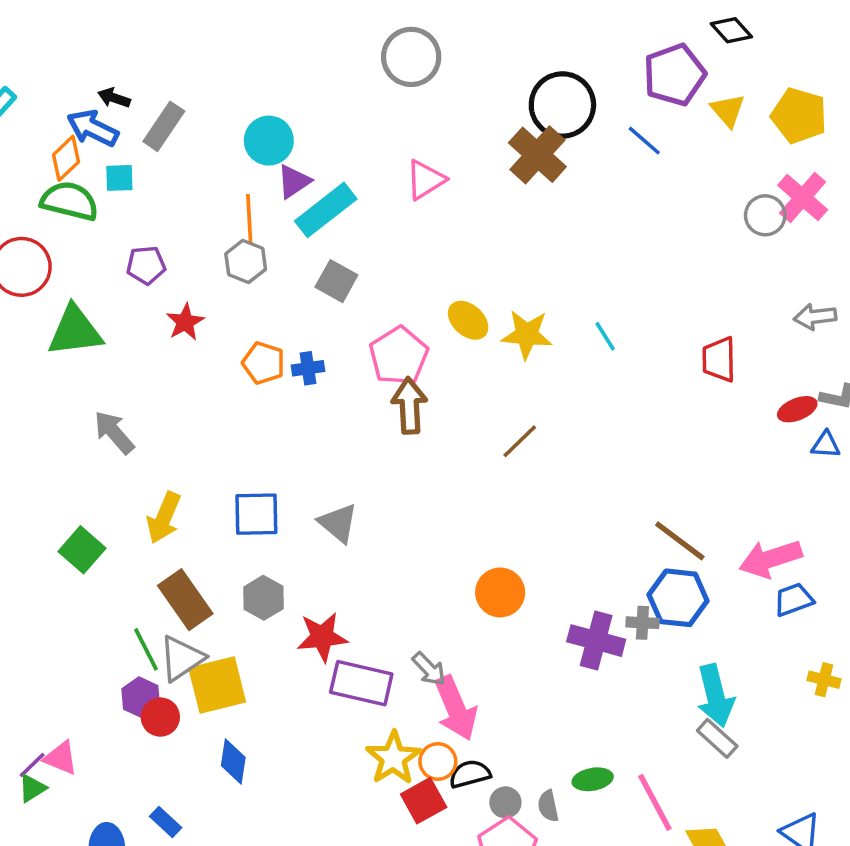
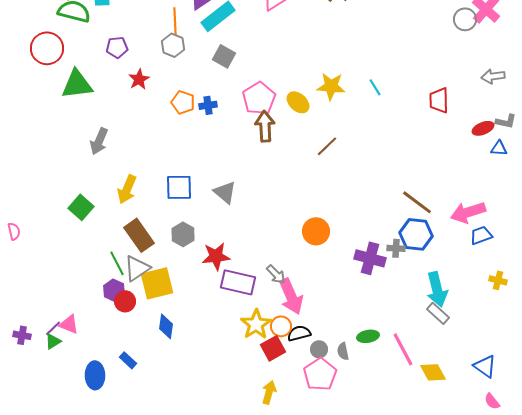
yellow ellipse: (468, 320) -> (298, 102), moved
gray arrow: (114, 432) -> (99, 141), turned -116

